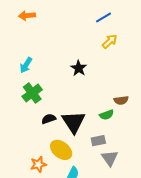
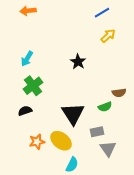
black semicircle: (49, 119) -> (25, 111), moved
orange star: (38, 164) -> (37, 142), moved

